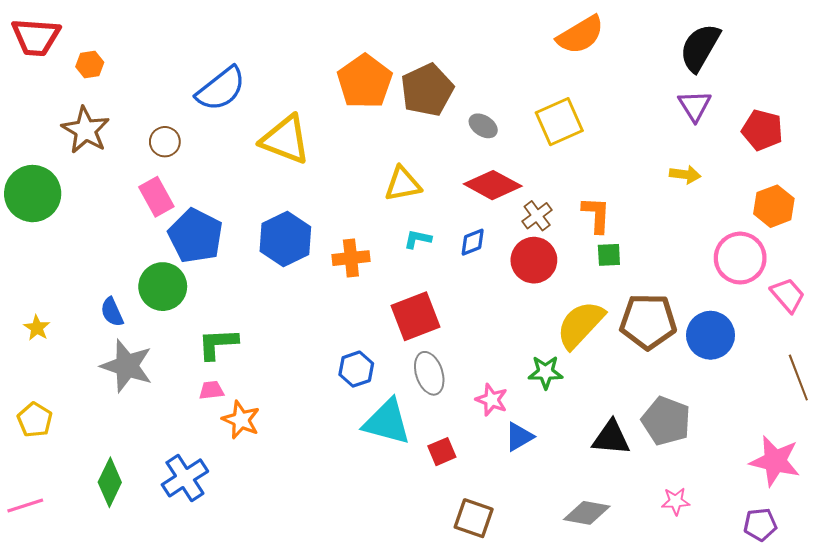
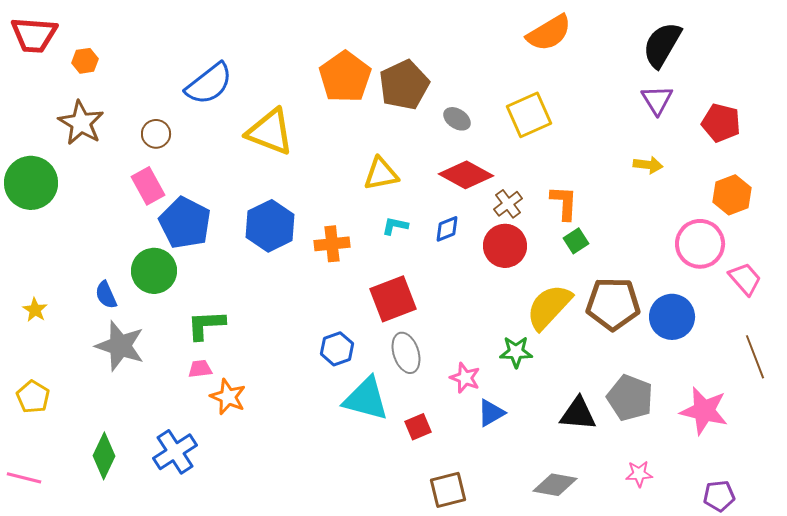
green square: (609, 255) -> (576, 241), turned -30
pink star: (775, 461) -> (704, 411), moved
pink line: (25, 505) -> (24, 478), turned 32
brown square: (474, 518) -> (448, 490), turned -33

